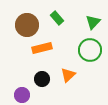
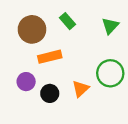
green circle: (90, 50) -> (110, 73), moved
purple circle: (22, 95) -> (26, 82), moved

